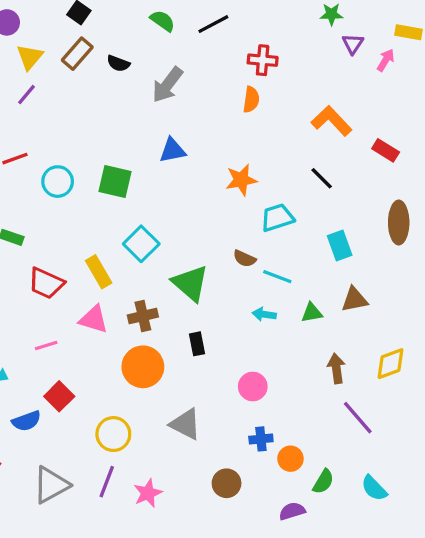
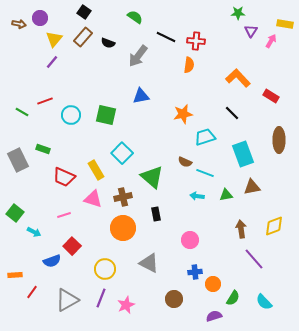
black line: (213, 24) -> (166, 37), moved, turned 54
cyan rectangle: (340, 245) -> (243, 154), size x1.4

